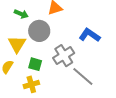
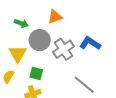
gray cross: (64, 56) -> (63, 49), moved

